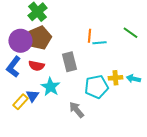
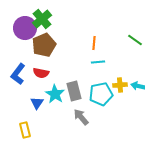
purple circle: (20, 41) -> (25, 28), moved
cyan line: (99, 43) -> (98, 62), moved
gray rectangle: (69, 62) -> (74, 91), moved
yellow rectangle: (20, 102) -> (25, 130), moved, turned -56

